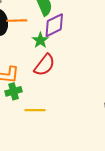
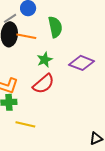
purple diamond: (54, 25) -> (82, 63), moved, turned 35

